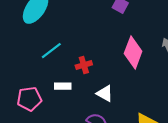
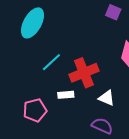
red cross: (84, 65) -> (84, 73), size x1.8

